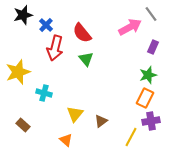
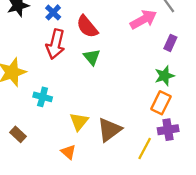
blue cross: (46, 25) -> (53, 12), moved
brown triangle: (101, 121) -> (109, 130), size x1.6

